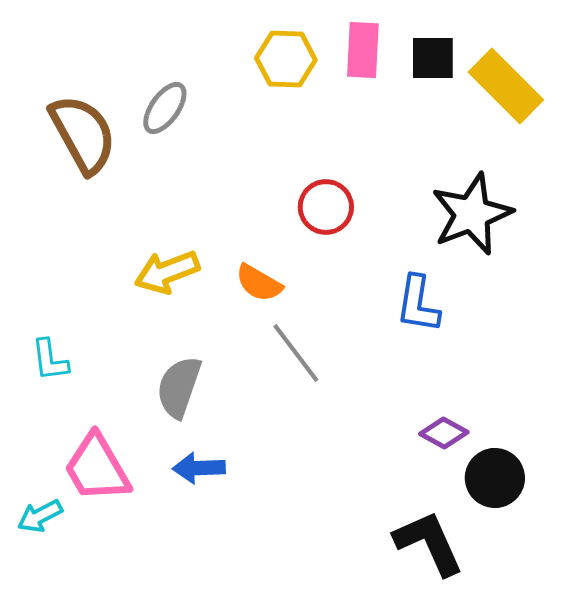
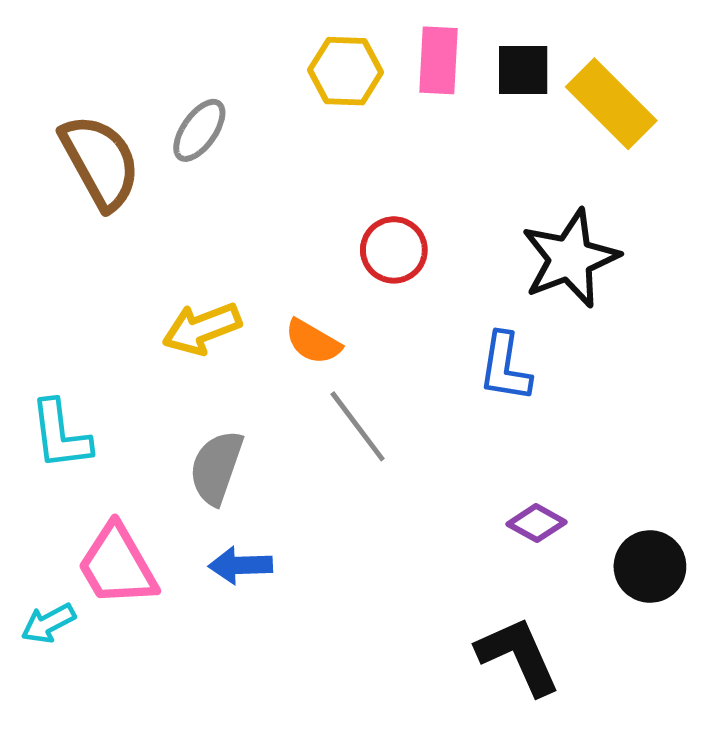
cyan L-shape: (50, 360) -> (60, 435), size x1.4
black circle: (495, 478) -> (650, 567), moved

